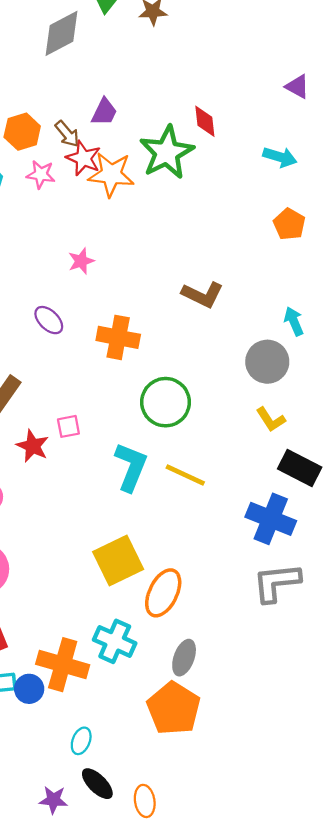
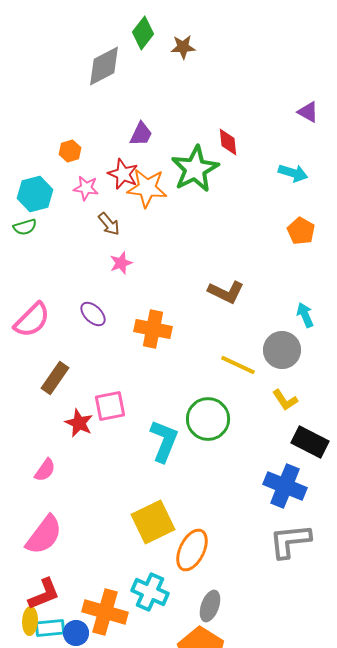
orange hexagon: (22, 132) -> (70, 151), size x0.7
brown arrow: (67, 134) -> (109, 224), moved
green circle: (166, 402) -> (208, 419), moved
pink square: (68, 426) -> (110, 406), size x1.5
yellow line: (185, 475) -> (238, 365), moved

